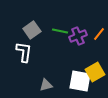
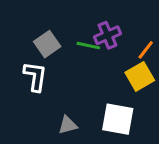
purple cross: (78, 36) -> (107, 35), moved
yellow square: (95, 72) -> (140, 76), moved

